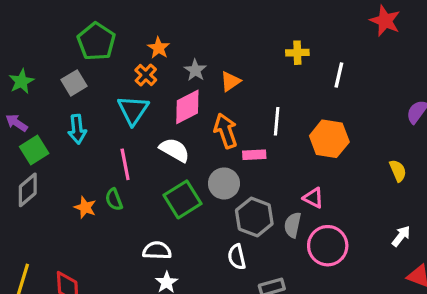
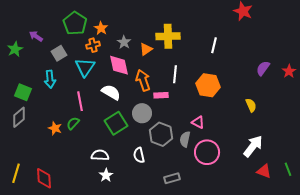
green pentagon: (96, 41) -> (75, 23), moved
yellow cross: (297, 53) -> (168, 36), moved, size x1.6
orange cross: (146, 75) -> (93, 45), turned 32
gray square: (74, 83) -> (59, 53), moved
pink diamond: (187, 107) -> (119, 65), turned -75
purple arrow: (17, 123) -> (36, 36), moved
green square: (34, 150) -> (23, 92), turned -36
green semicircle: (114, 199) -> (73, 123), turned 64
white arrow: (401, 236) -> (253, 146), size x1.6
white semicircle: (237, 257) -> (139, 155), moved

